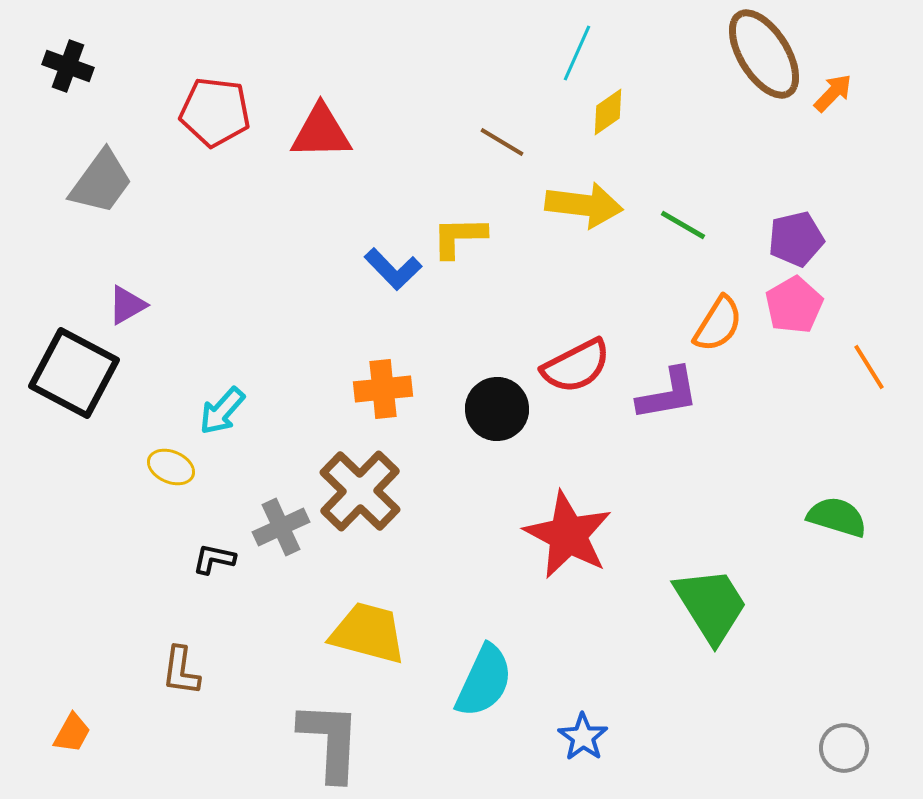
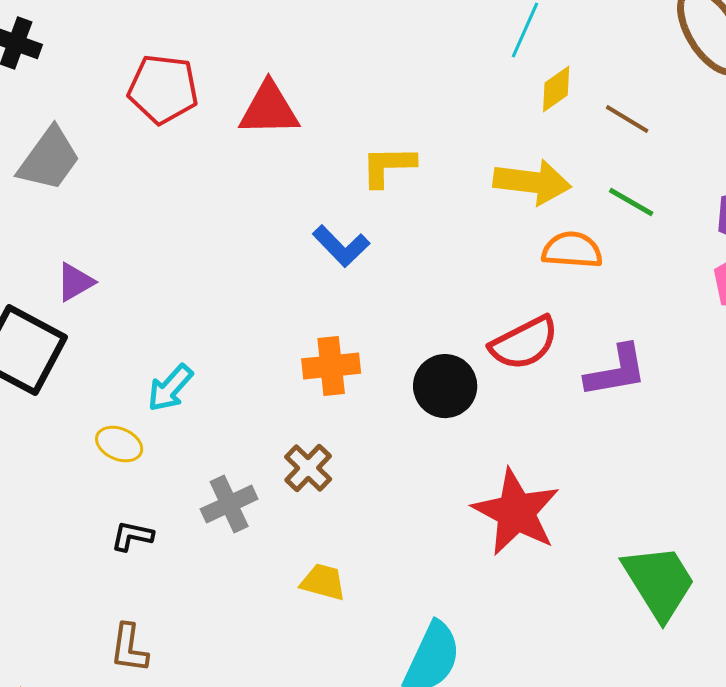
brown line: (502, 142) -> (627, 119), moved
yellow L-shape: (459, 237) -> (388, 166), moved
orange semicircle: (718, 324) -> (572, 250), moved, turned -118
brown cross: (360, 491) -> (308, 468), size x0.6
black L-shape: (214, 559) -> (132, 536), moved
yellow trapezoid: (368, 633) -> (323, 582), moved, size x0.6

